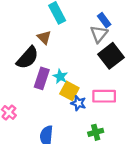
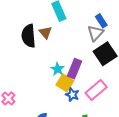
black semicircle: (28, 58) -> (29, 36), moved, turned 130
purple rectangle: (42, 78) -> (75, 69), moved
pink rectangle: (104, 96) -> (96, 90), turned -45

